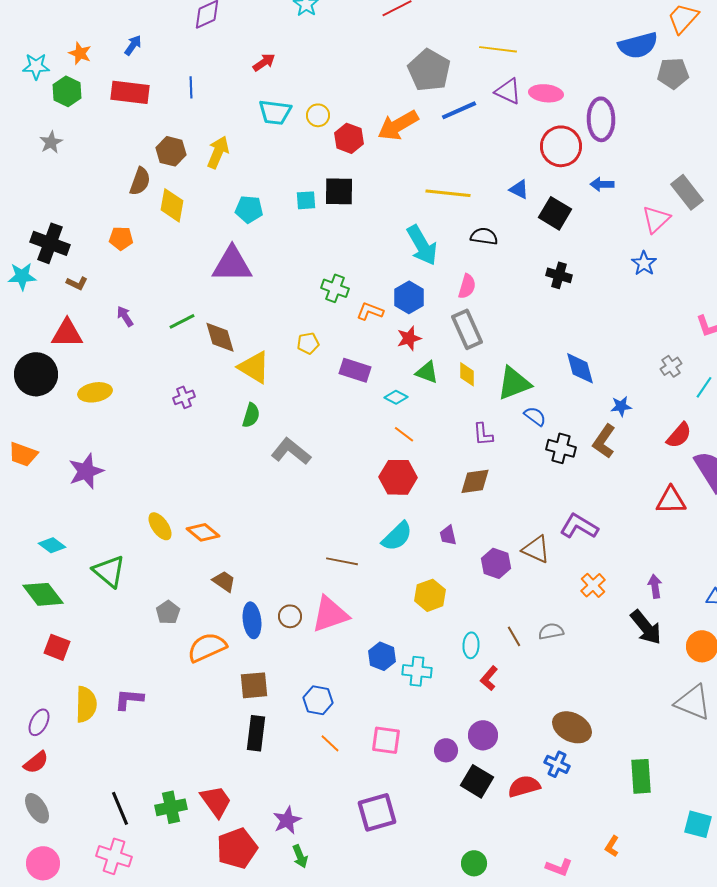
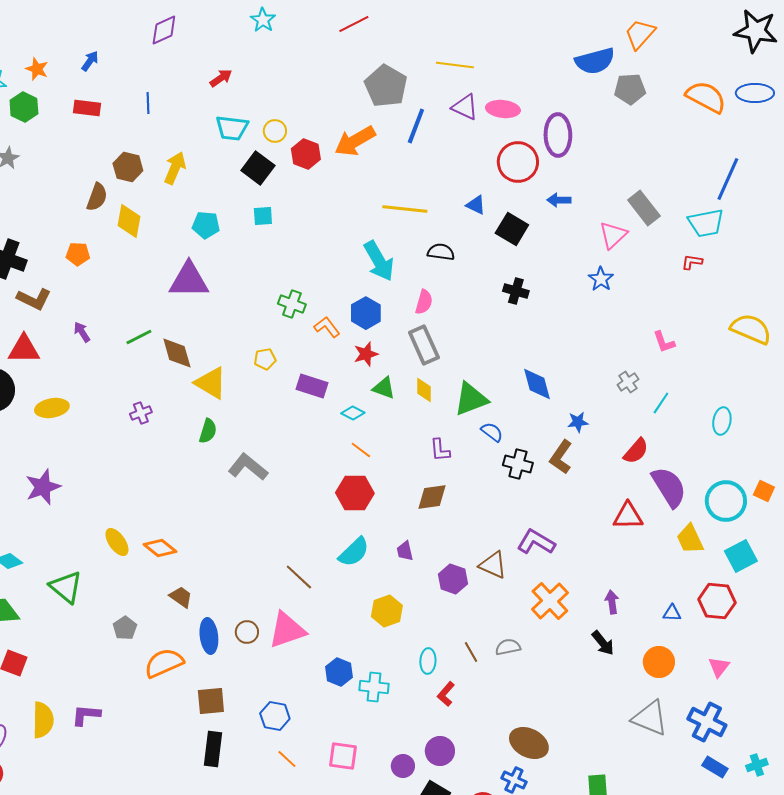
red rectangle: (130, 92) -> (87, 108), size x0.7
blue line: (459, 110) -> (416, 126), turned -45
black square: (339, 191) -> (258, 168), moved, turned 36
brown L-shape: (77, 283) -> (34, 299), size x1.6
orange L-shape: (370, 311) -> (327, 327), turned 32
brown line: (342, 561) -> (299, 577), turned 32
orange cross: (593, 585) -> (550, 601), size x1.5
black arrow: (646, 627) -> (603, 643), size x0.7

